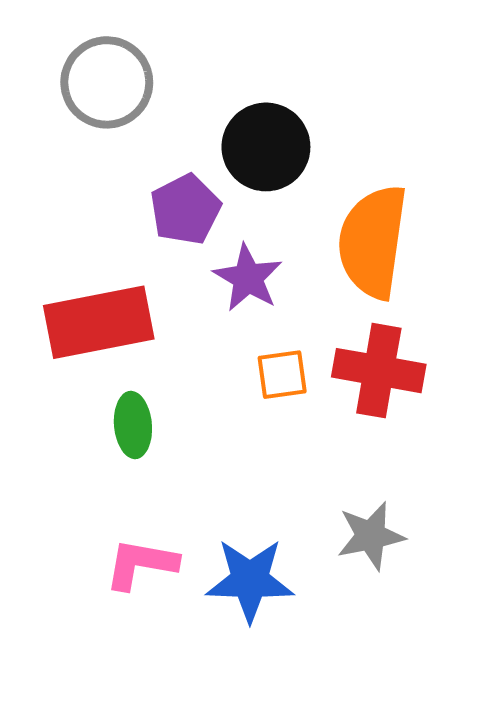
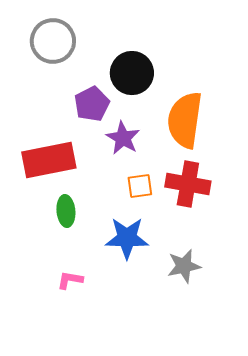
pink L-shape: (141, 564) -> (70, 280), size x0.7
blue star: (250, 580) -> (127, 238), moved

